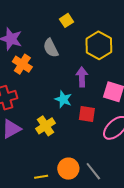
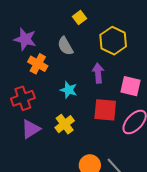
cyan star: (63, 99) -> (69, 90), moved
red square: (87, 114) -> (105, 110), size x1.4

